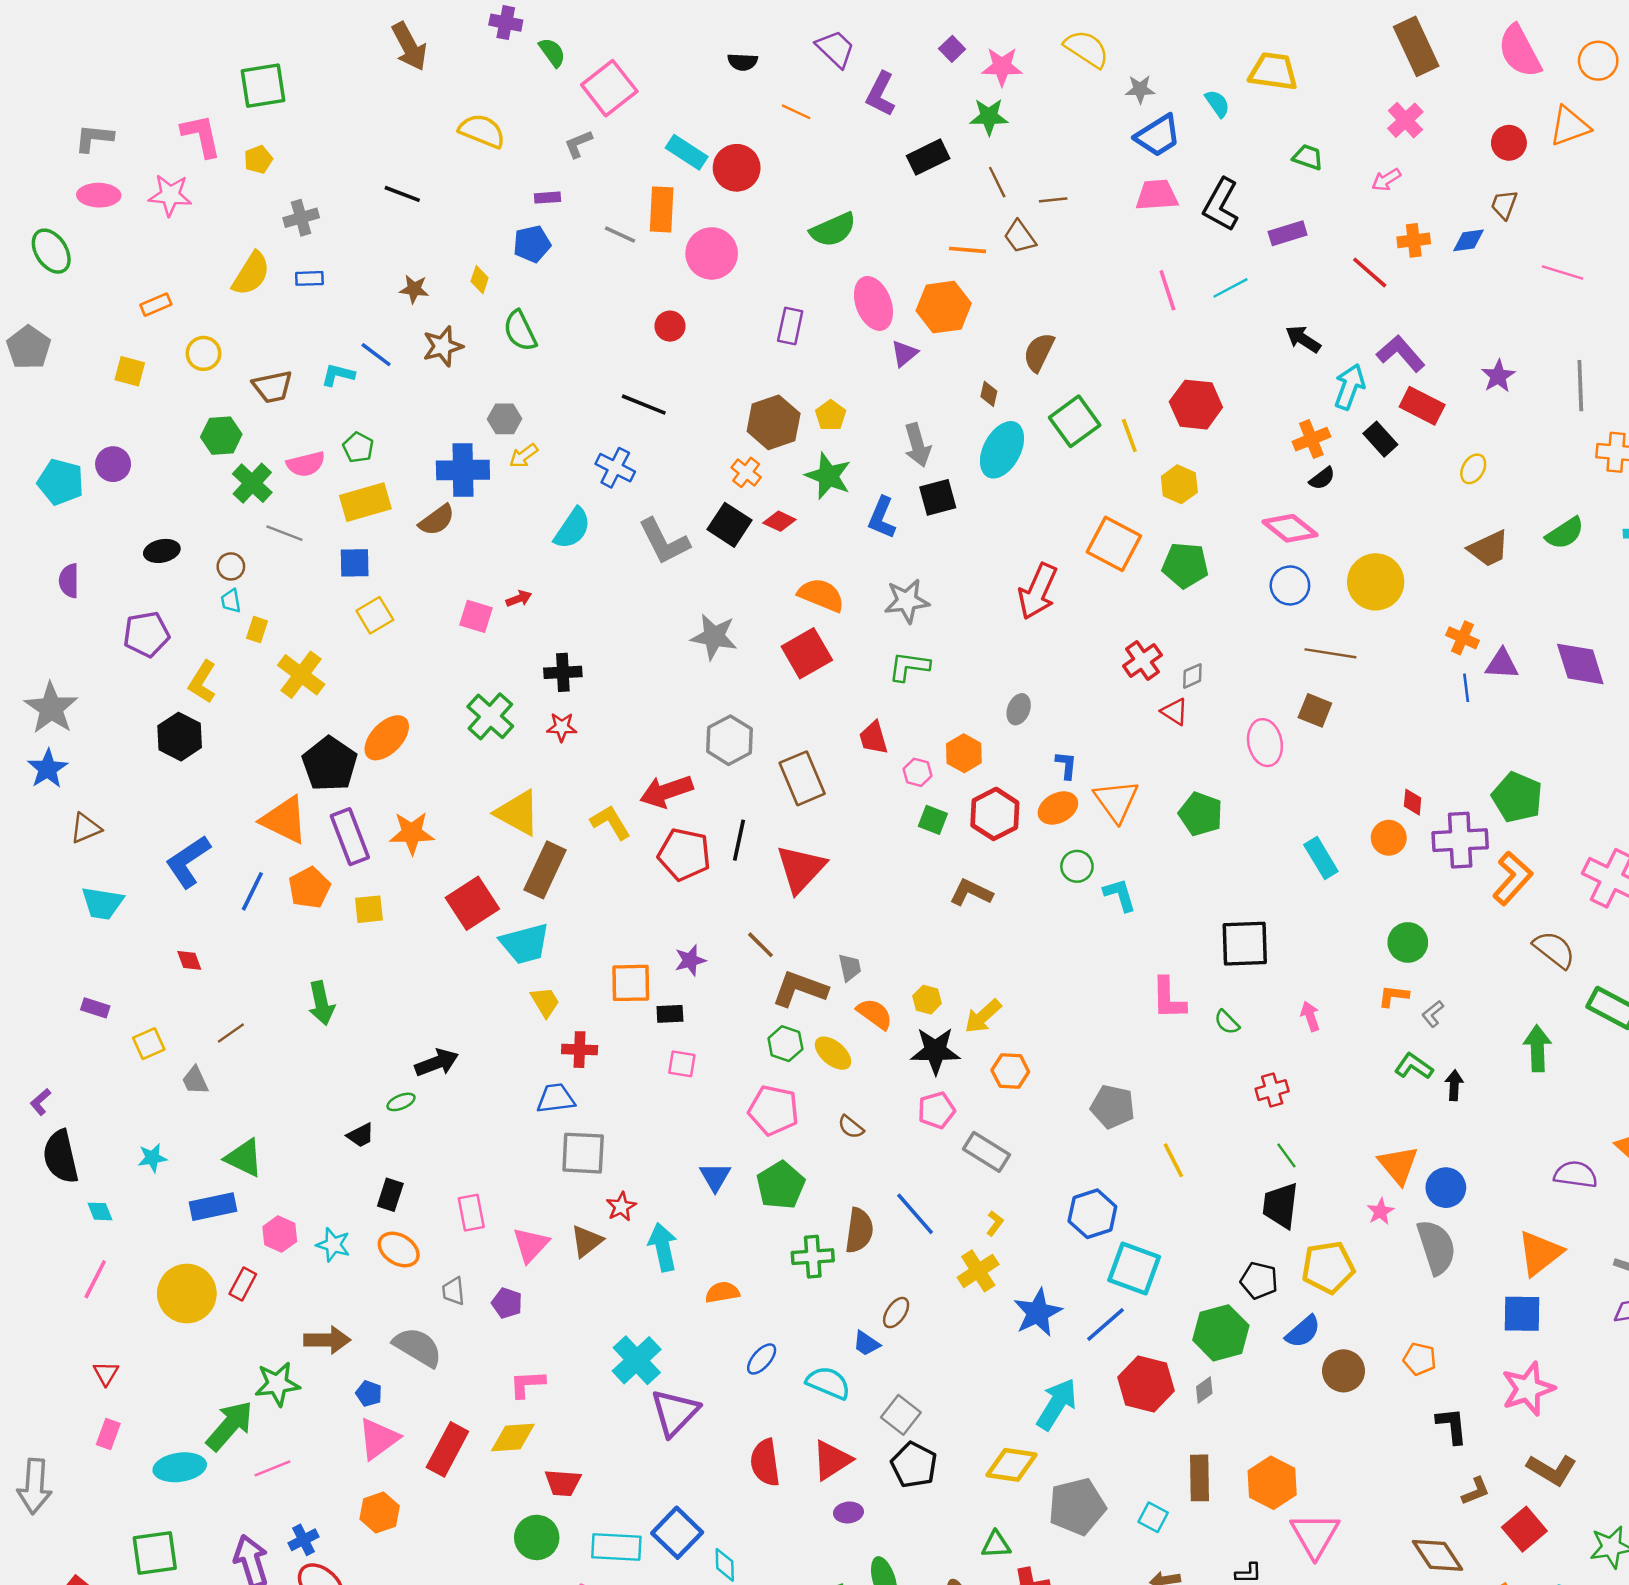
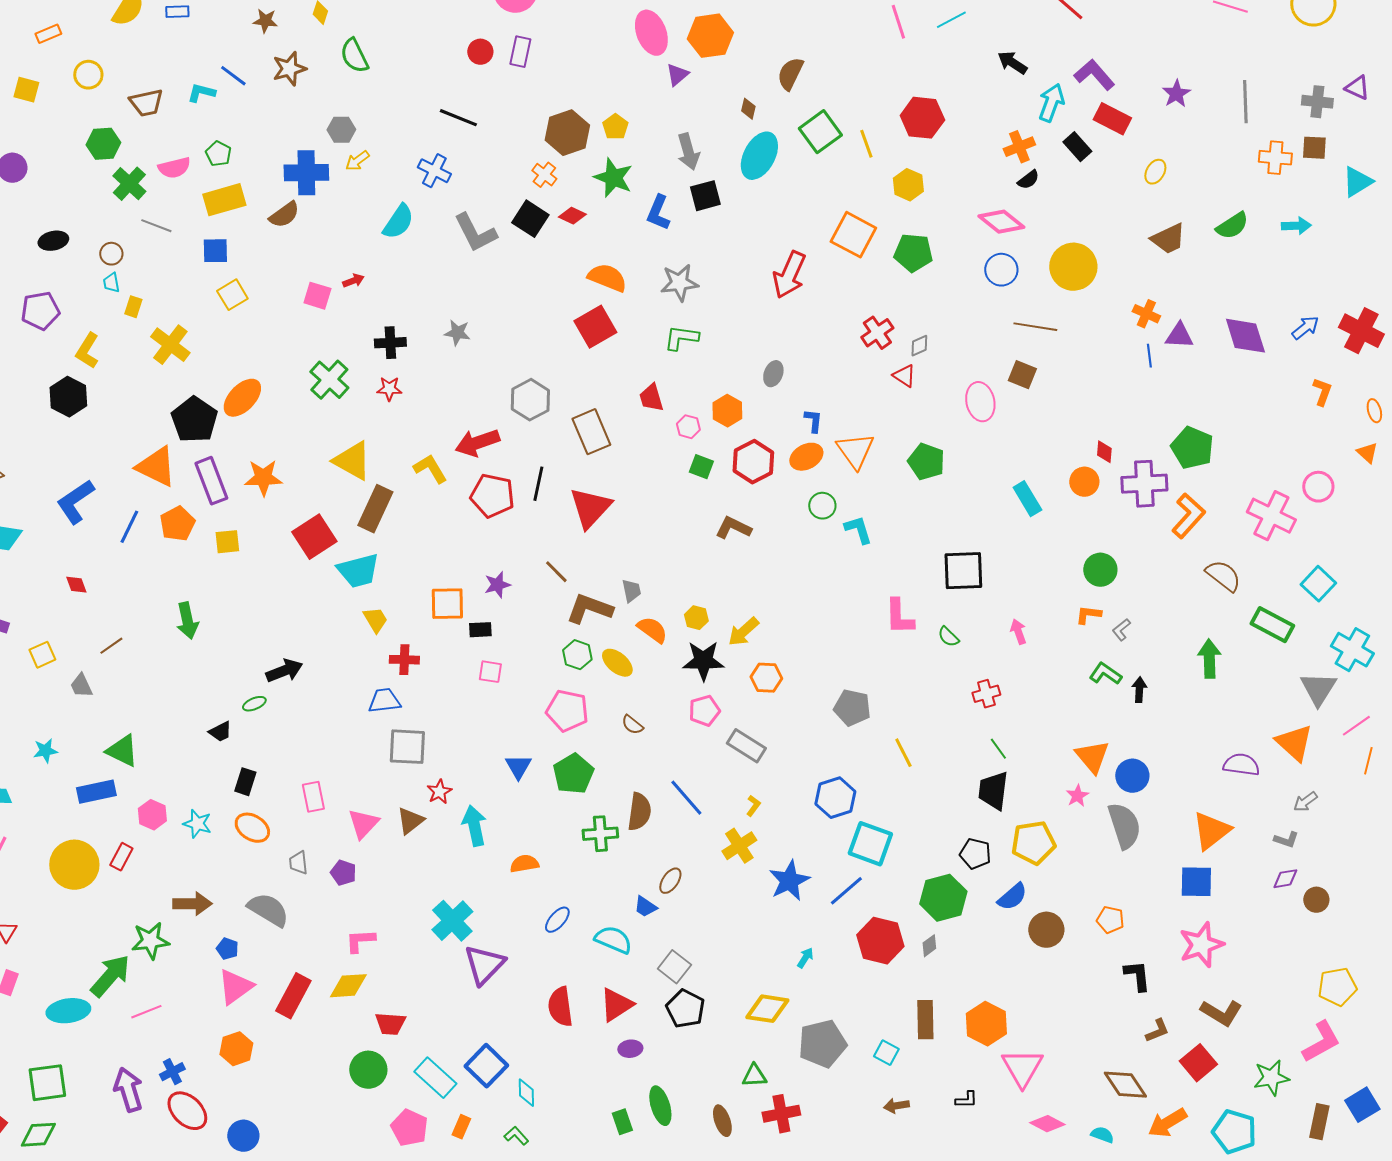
purple rectangle: (790, 326) -> (520, 52), moved
gray star: (714, 637) -> (457, 333), moved, size x0.7
cyan arrow: (1057, 1404) -> (805, 958), size x0.5
cyan rectangle: (616, 1547) -> (435, 1078), turned 39

